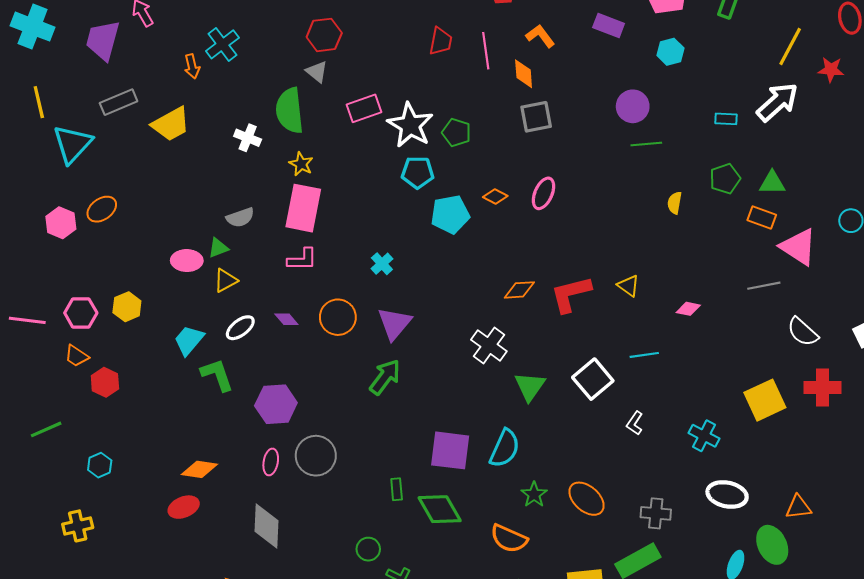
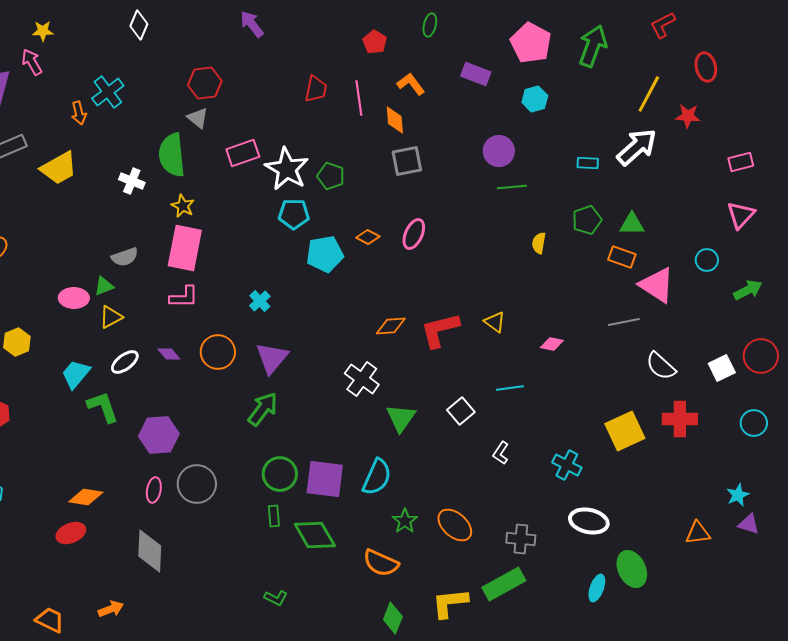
white square: (593, 379) -> (461, 411), size x0.7
orange triangle: (798, 507) -> (698, 533), moved
green circle: (368, 549) -> (280, 474), moved, size x1.5

